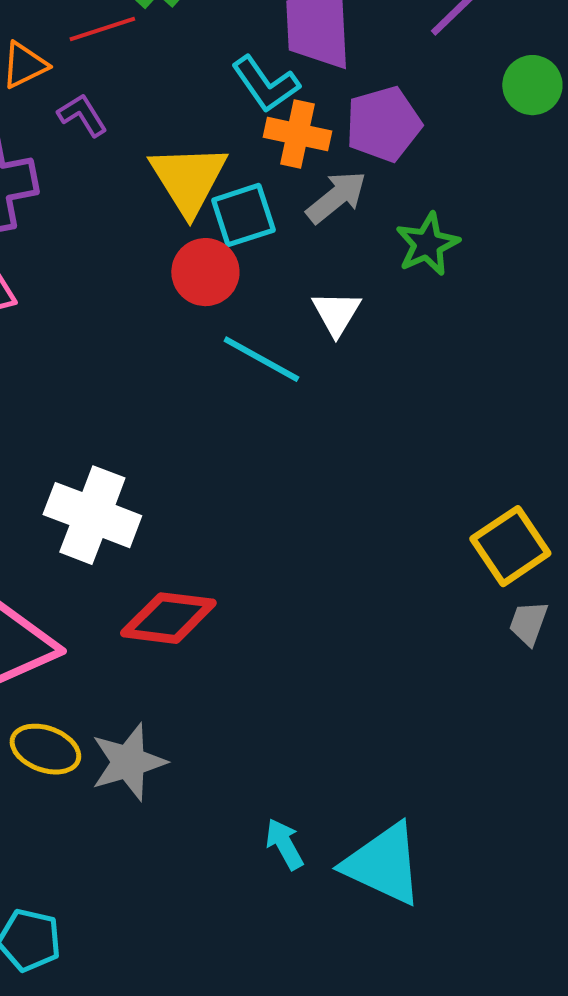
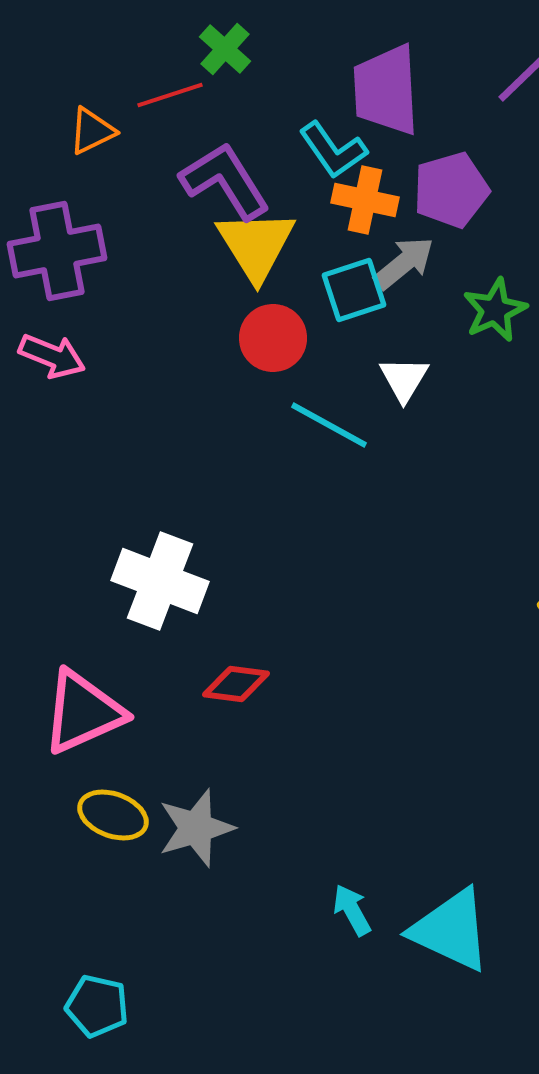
purple L-shape: (82, 115) -> (225, 181), moved, size x1.8
cyan square: (243, 215) -> (354, 290), moved
red diamond: (168, 618) -> (236, 684), size x0.7

